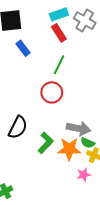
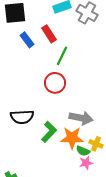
red rectangle: (59, 33) -> (49, 34), moved
black semicircle: (18, 127) -> (22, 117), turned 60
green semicircle: (88, 143) -> (83, 151), moved

